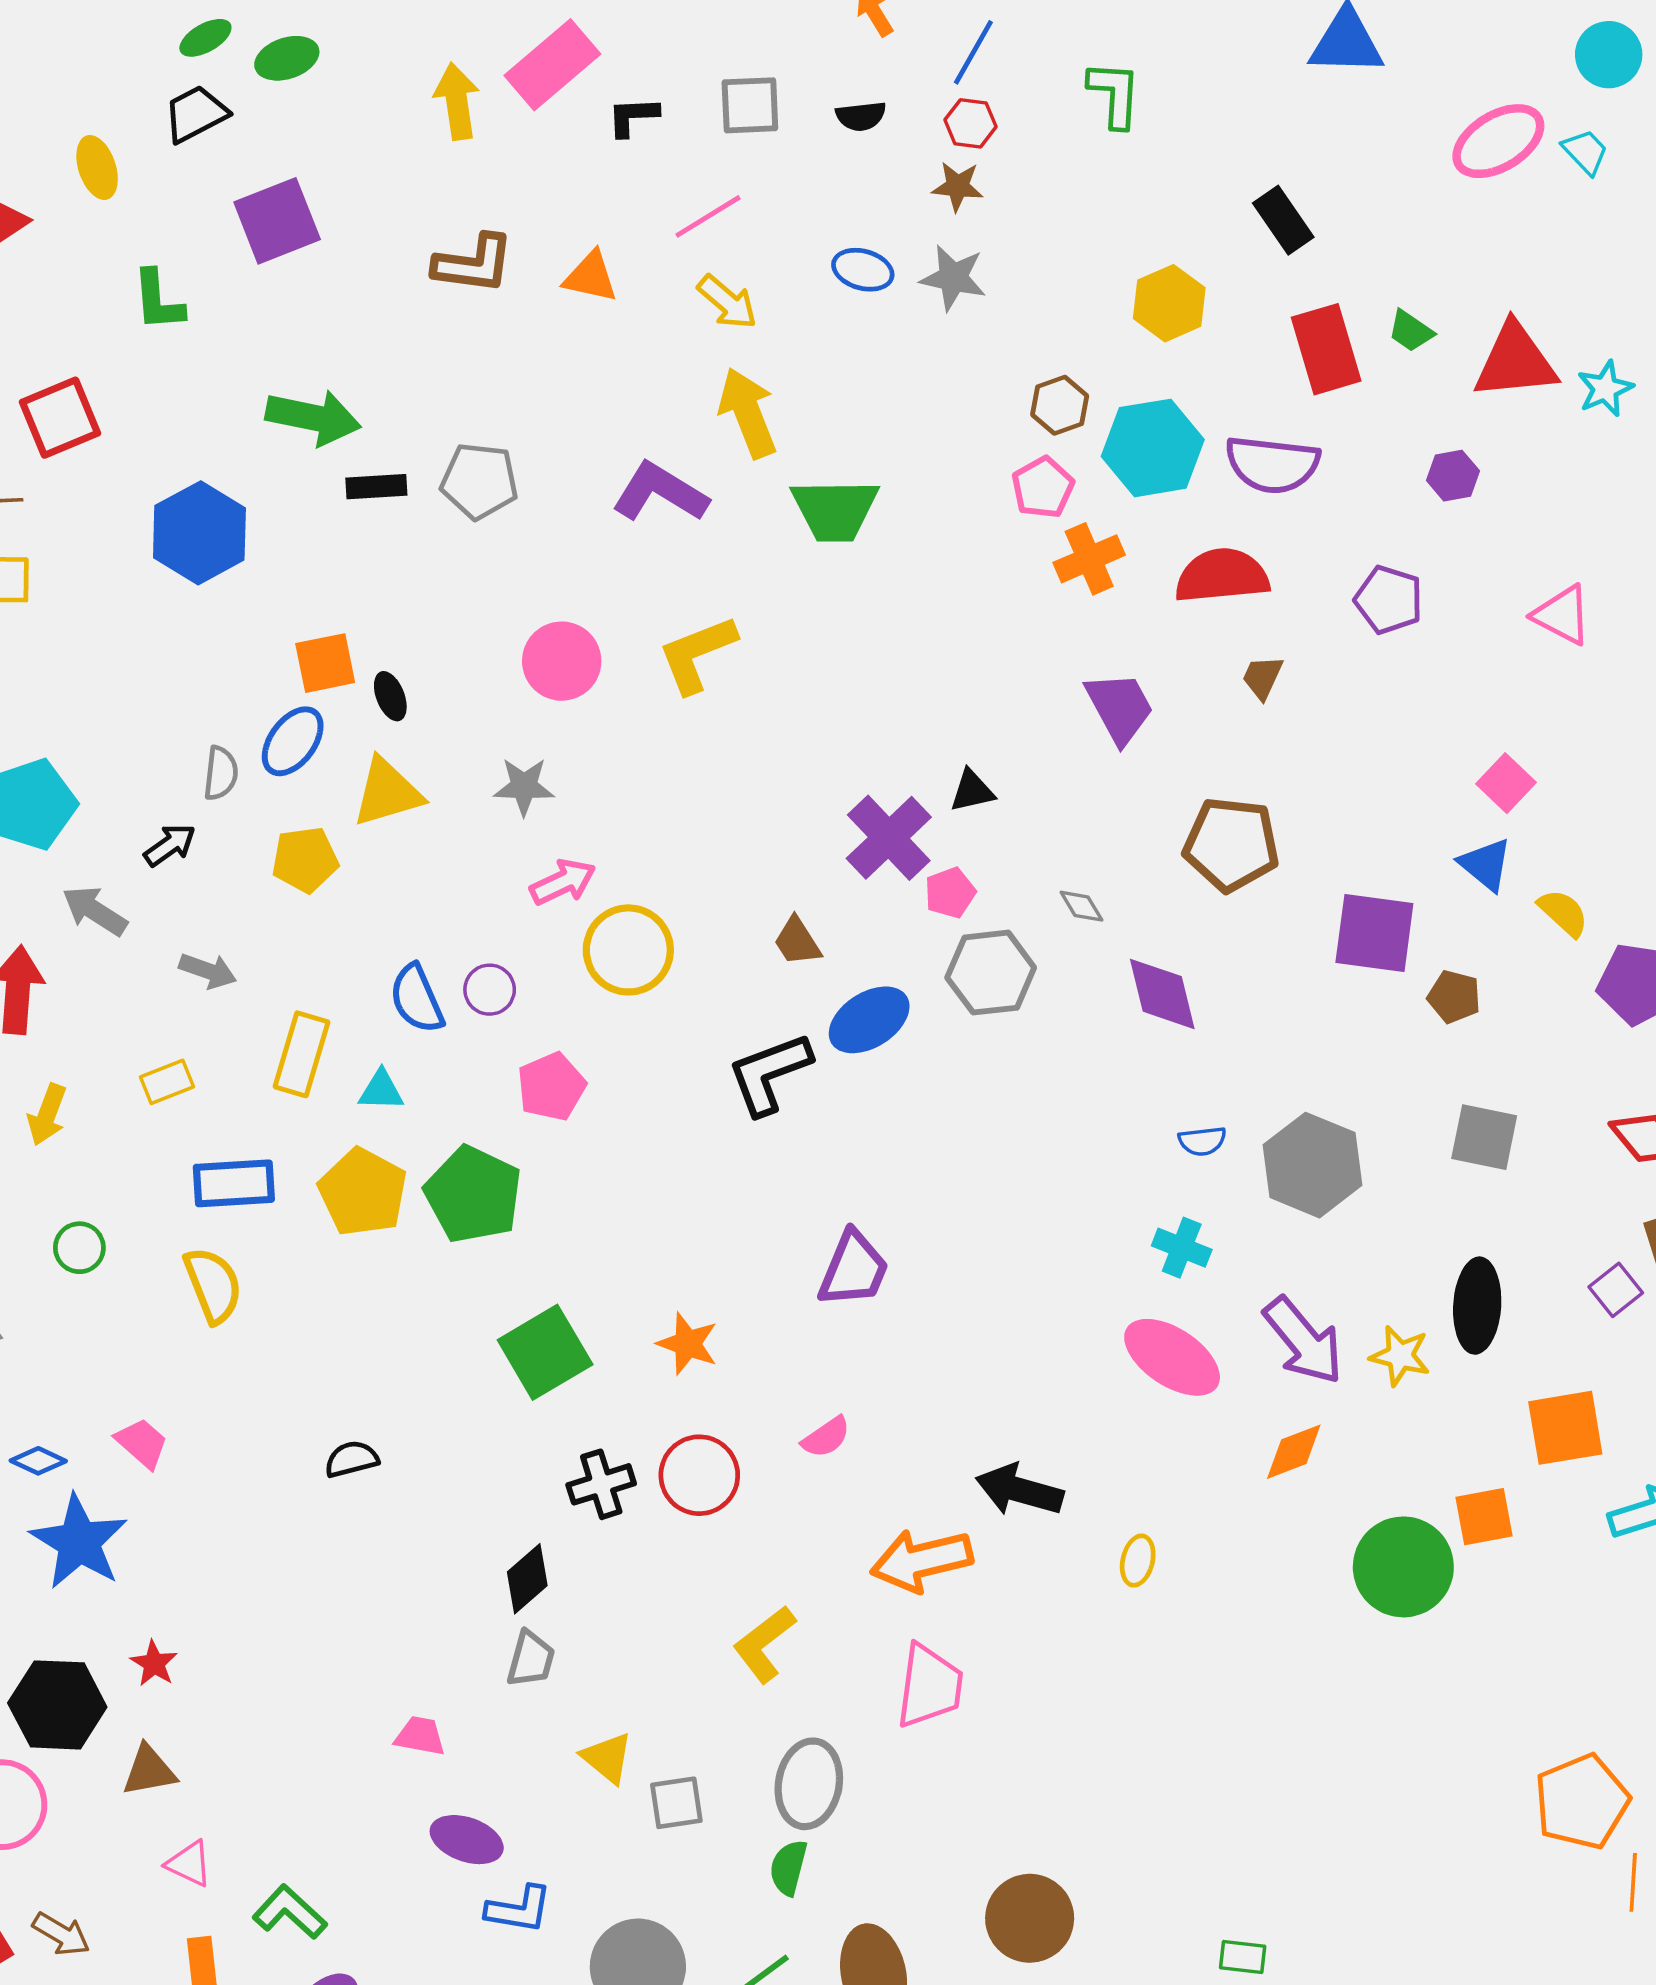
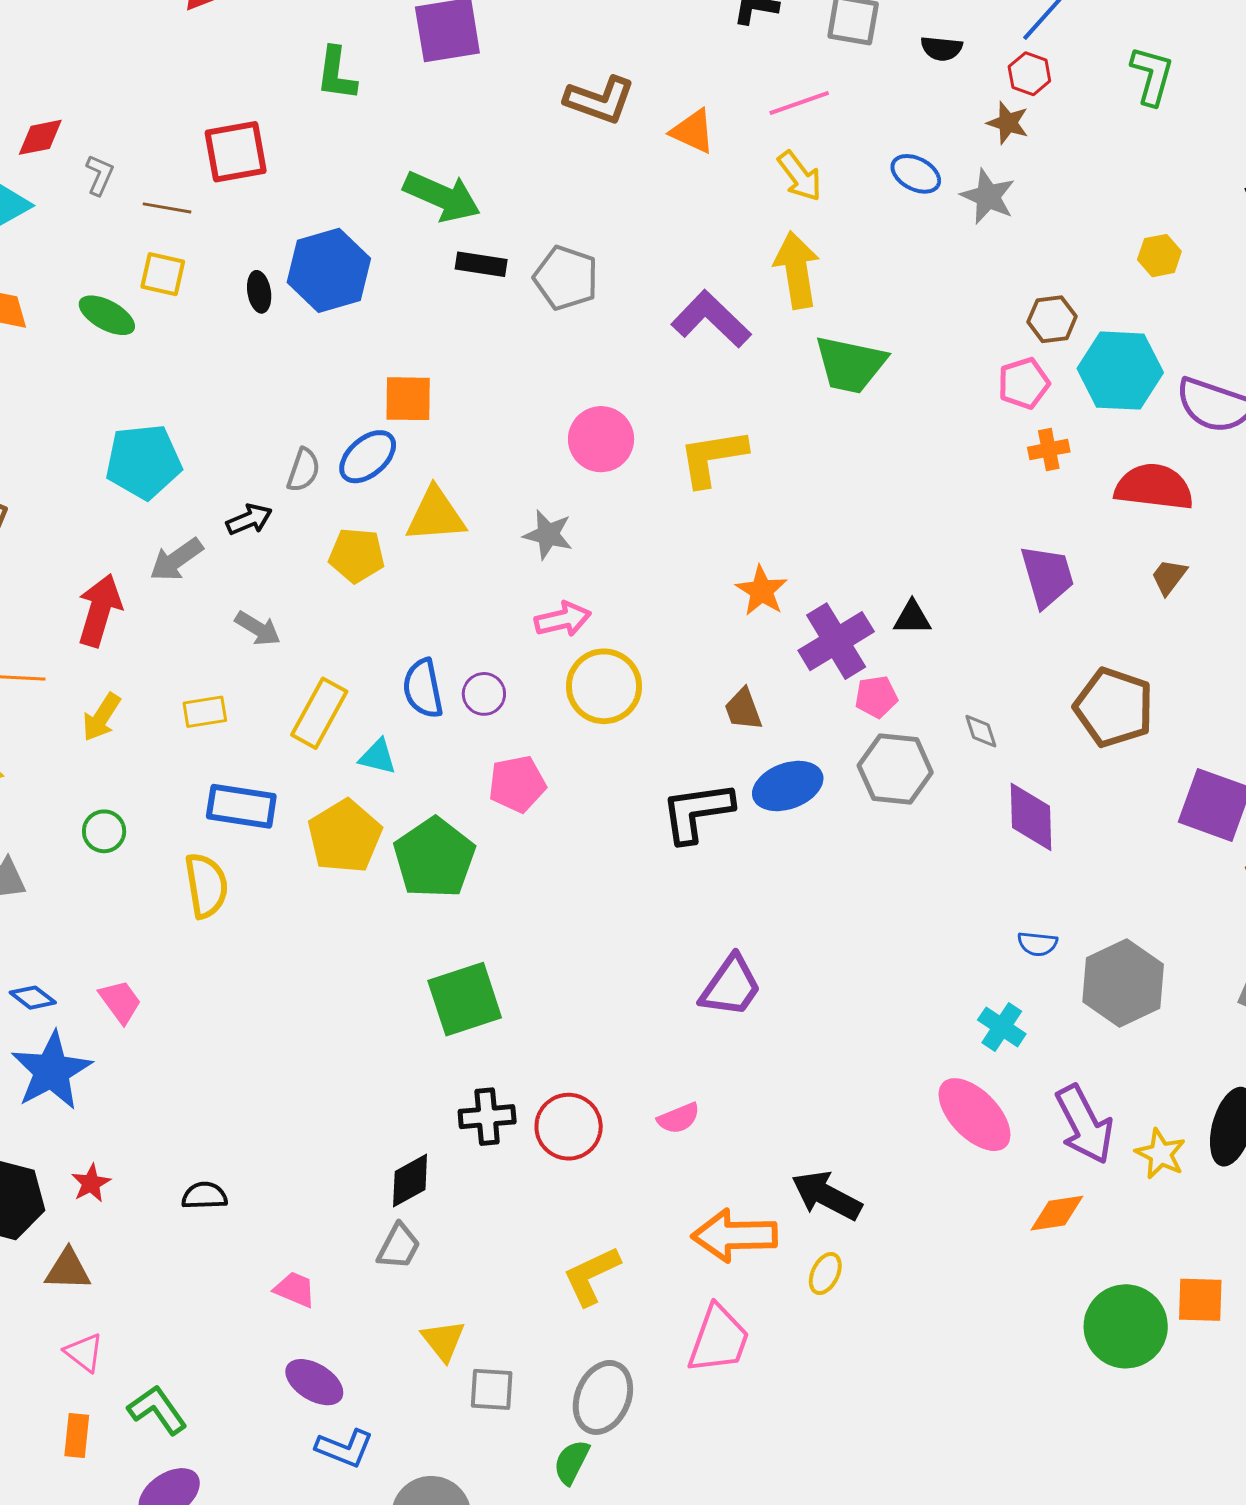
yellow hexagon: (1169, 303) -> (1159, 256), size x0.7
orange cross: (1089, 559) -> (1049, 450), size x0.7
black ellipse: (390, 696) -> (259, 292), moved
gray arrow: (95, 911) -> (176, 560), turned -80
orange star: (688, 1344) -> (762, 591), moved
black semicircle: (352, 1459) -> (204, 1196), moved
yellow ellipse: (1138, 1561) -> (825, 1274), moved

